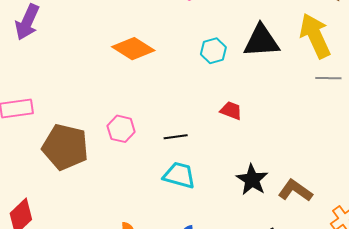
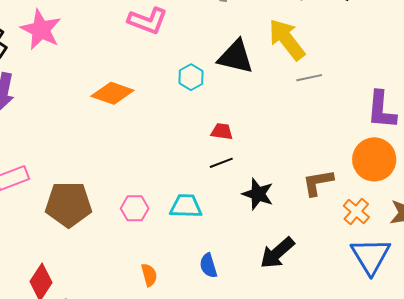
black triangle: (261, 41) -> (236, 57), turned 30
pink hexagon: (121, 129) -> (135, 208), moved
black line: (176, 137) -> (221, 163), moved
brown L-shape: (295, 191) -> (318, 183), moved, turned -32

